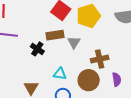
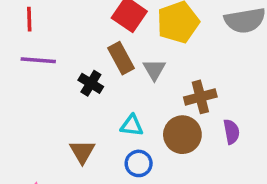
brown rectangle: (55, 35) -> (121, 58), turned 72

